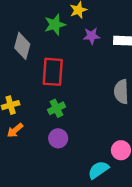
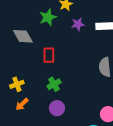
gray diamond: (22, 46) -> (23, 36), turned -40
red rectangle: (53, 72) -> (49, 55), size x0.7

